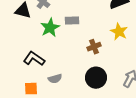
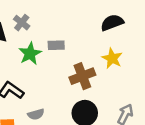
brown cross: (94, 47) -> (82, 76), size x1.5

